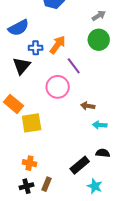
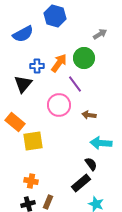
blue semicircle: (18, 28) -> (23, 34), moved
green circle: (99, 40) -> (84, 58), moved
brown arrow: (88, 106) -> (89, 115), moved
cyan arrow: (100, 125) -> (101, 143), size x1.5
black semicircle: (103, 153) -> (91, 164), moved, turned 48

